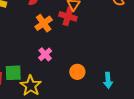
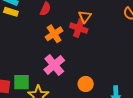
pink cross: (45, 54) -> (54, 65), size x1.5

